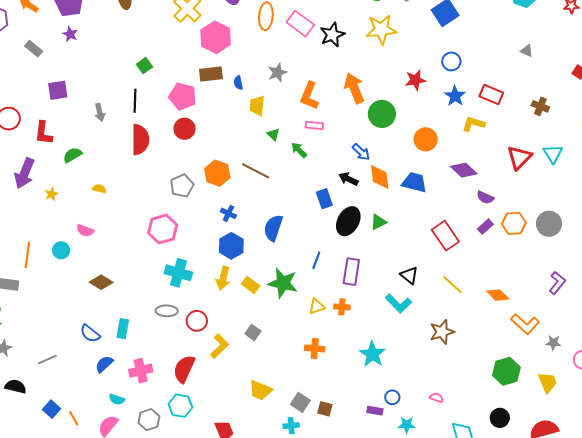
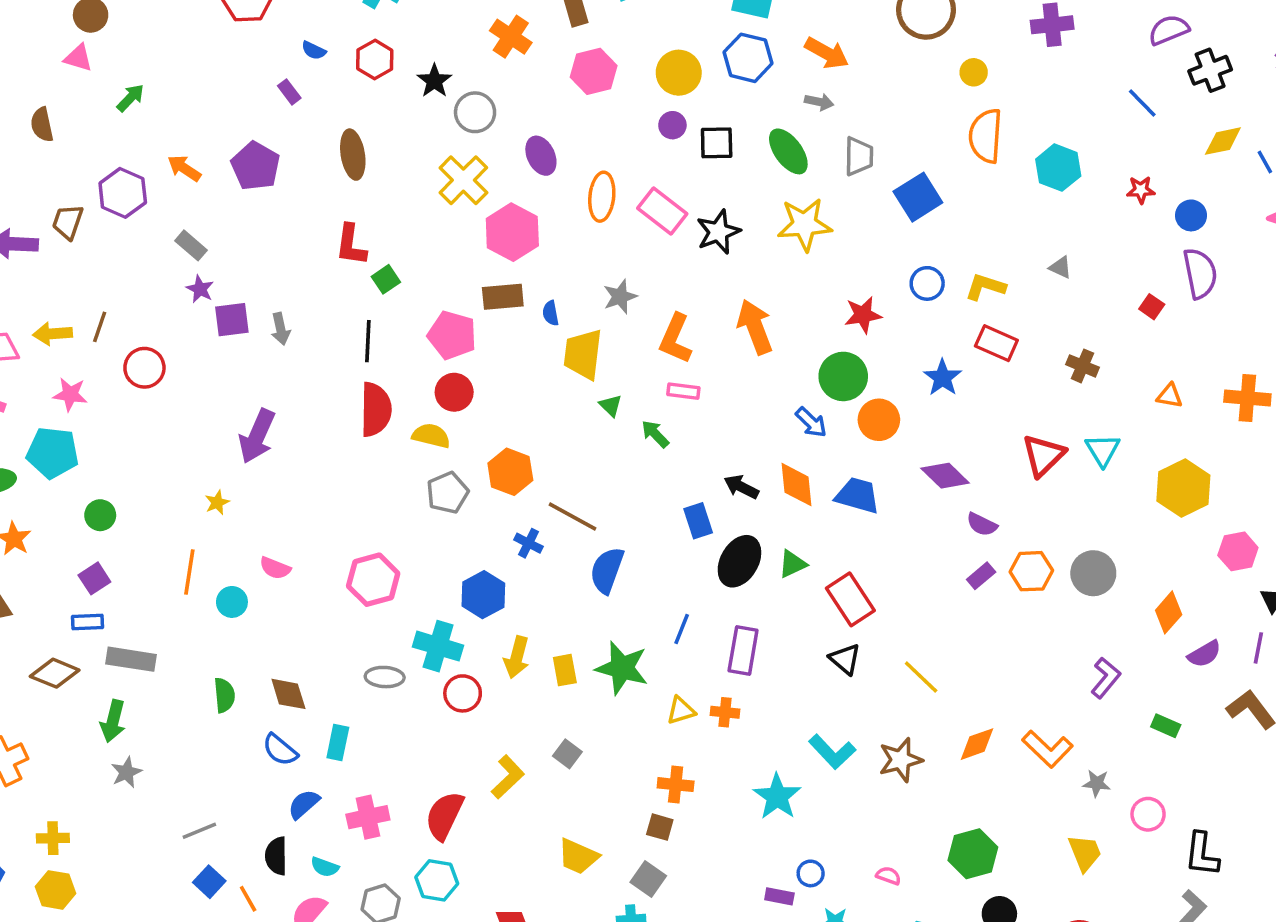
purple star: (70, 34) -> (200, 289), moved
blue star: (455, 96) -> (943, 378), moved
yellow trapezoid: (257, 106) -> (583, 354), size x1.4
gray arrow: (100, 112) -> (281, 329), moved
green circle: (382, 114) -> (843, 376), moved
yellow L-shape: (473, 124) -> (985, 287), moved
red L-shape: (43, 133) -> (351, 245), moved
blue arrow: (361, 152) -> (811, 422), moved
green semicircle: (72, 155) -> (224, 695), moved, turned 114
brown line: (256, 171) -> (573, 516), moved
purple arrow: (24, 173) -> (257, 436), moved
yellow semicircle: (99, 189) -> (431, 436), moved, size x1.5
pink hexagon: (163, 229) -> (373, 580), moved
red rectangle: (445, 236) -> (850, 599), moved
blue hexagon: (231, 246) -> (483, 595), moved
orange line: (27, 255) -> (189, 572), moved
brown diamond: (101, 282) -> (288, 694), moved, turned 40
yellow rectangle: (251, 285) -> (565, 670), turned 42
orange diamond: (498, 295) -> (977, 744), moved, turned -65
cyan L-shape: (398, 303) -> (832, 752), moved
gray ellipse: (167, 311) -> (385, 677), moved
red circle: (197, 321) -> (463, 693), moved
gray line: (47, 359) -> (199, 831), moved
green hexagon: (506, 371) -> (973, 854), moved
black semicircle: (16, 386) -> (276, 856), moved, turned -105
brown square: (325, 409) -> (660, 827), moved

